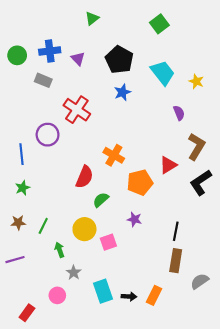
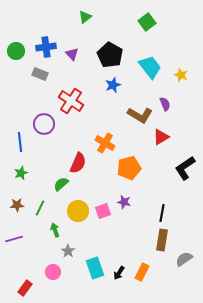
brown L-shape: (196, 147) -> (140, 115), moved, turned 90
red triangle: (168, 165) -> (161, 137), moved
green semicircle: (101, 200) -> (61, 184), moved
pink square: (108, 242) -> (103, 211), moved
black arrow: (129, 296) -> (119, 273), turned 120

